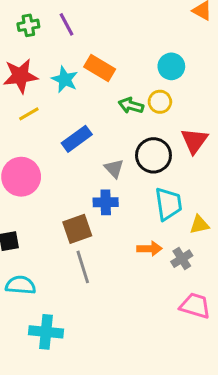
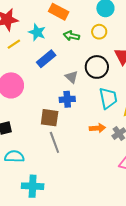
cyan star: (65, 79) -> (37, 32), moved
green arrow: (131, 105) -> (71, 36), moved
brown square: (77, 229) -> (50, 118), turned 30

